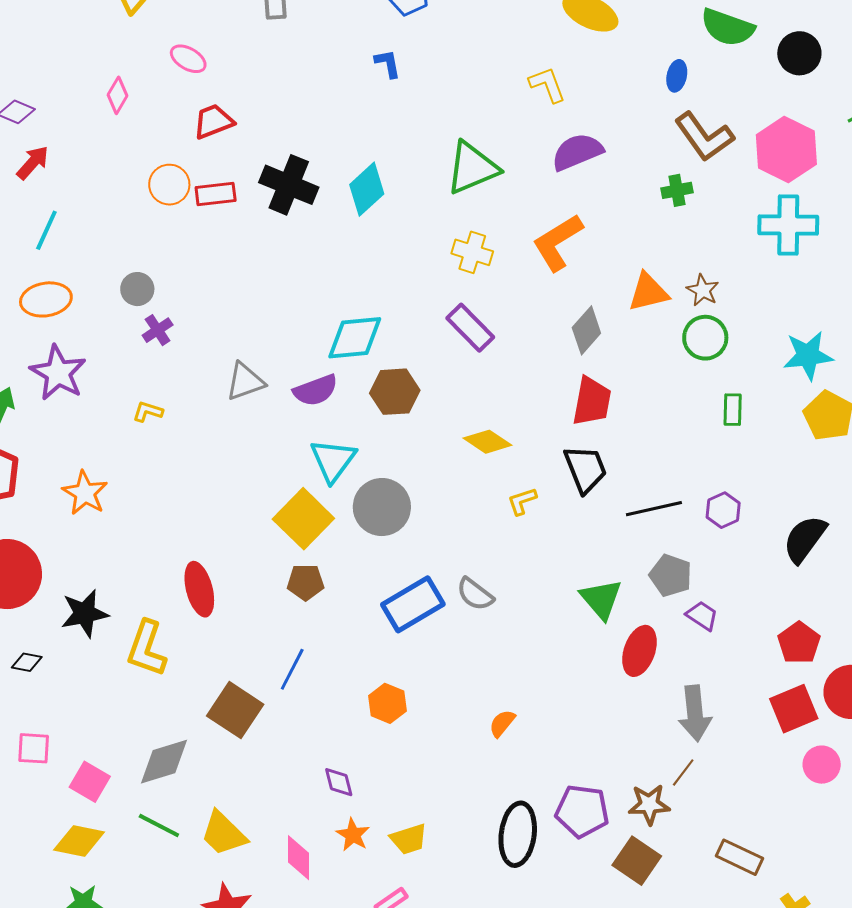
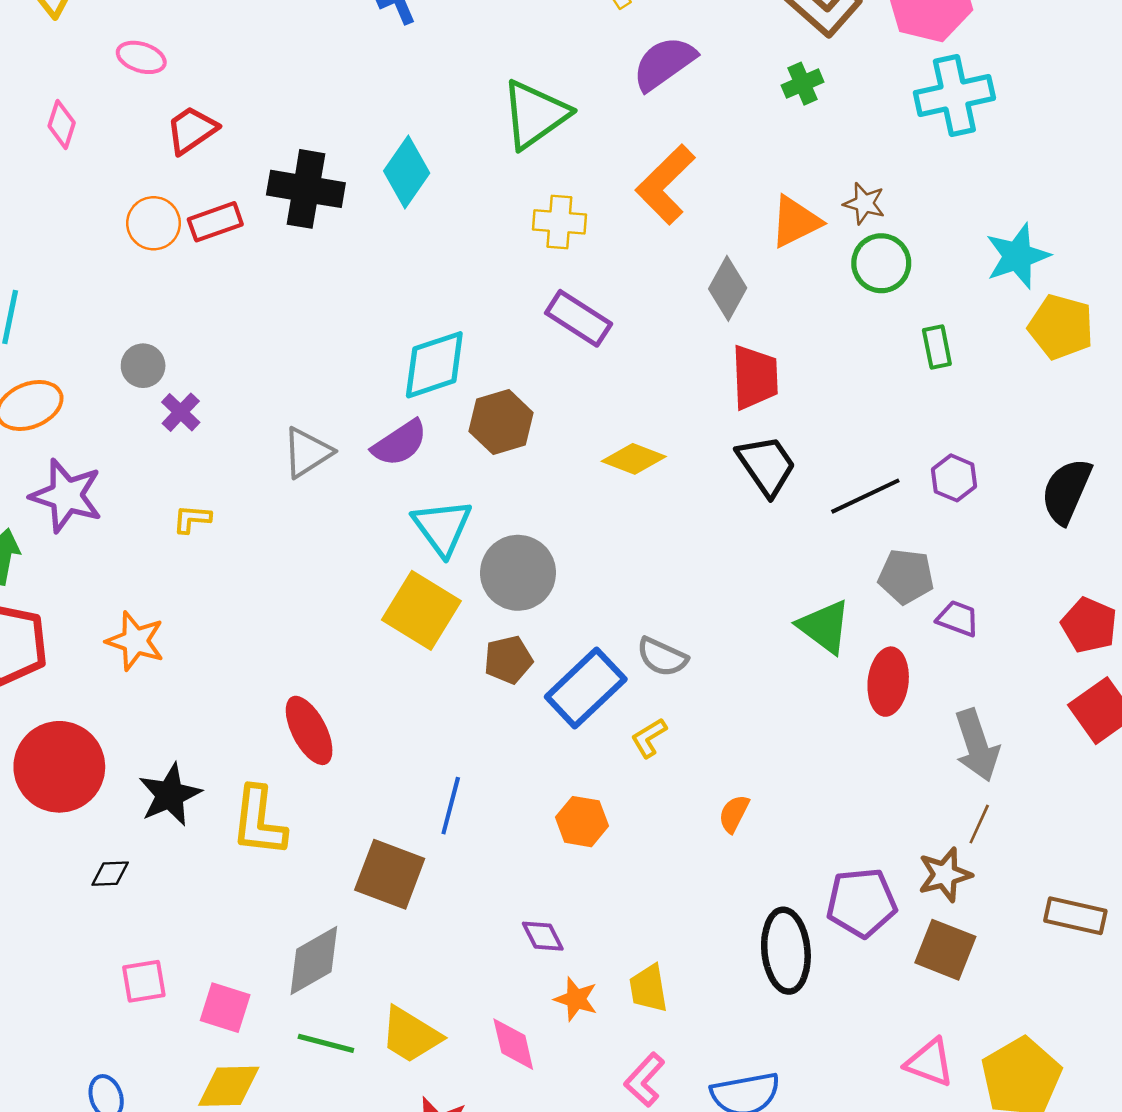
yellow L-shape: (522, 501) -> (649, 738), moved
brown pentagon: (305, 582) -> (508, 660), moved
yellow trapezoid: (409, 839) -> (648, 988), turned 111

